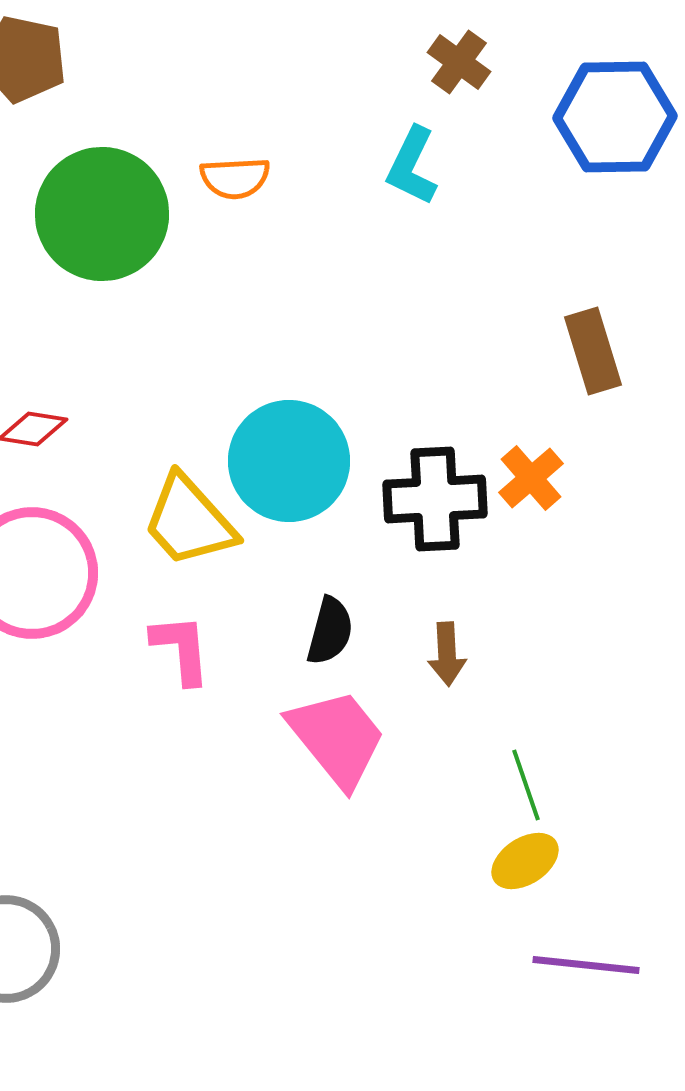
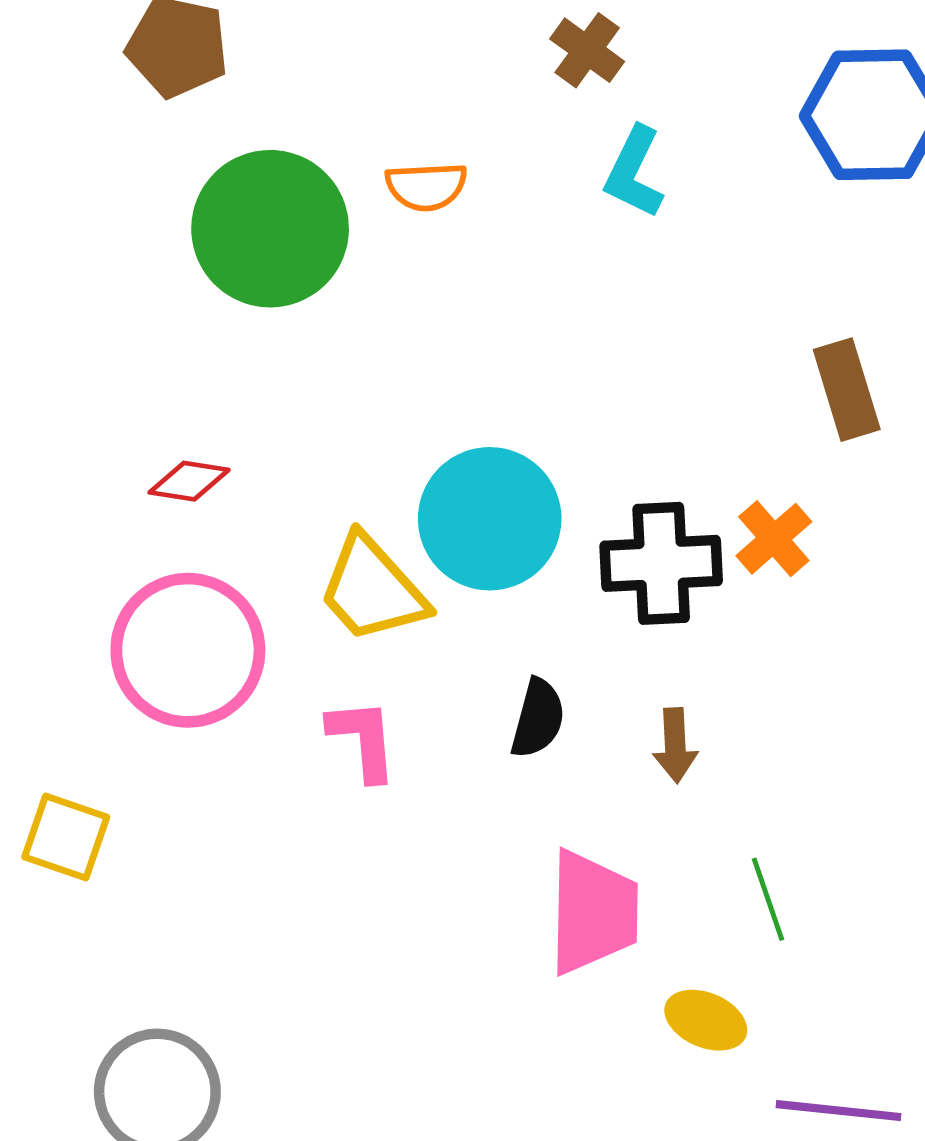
brown cross: (459, 62) -> (587, 50), moved
pink trapezoid: (337, 738) -> (593, 912), moved, turned 40
yellow ellipse: (525, 861) -> (706, 1020), moved, turned 56

